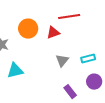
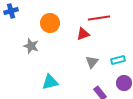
orange circle: (28, 29) -> (50, 23), moved
cyan triangle: (15, 71) -> (50, 82), moved

